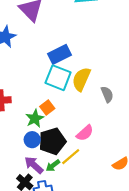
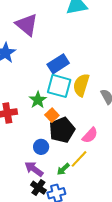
green star: (35, 118) -> (38, 100), moved
black pentagon: (52, 141) -> (62, 130), moved
purple arrow: (34, 165) -> (34, 169), moved

